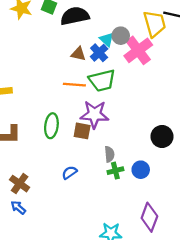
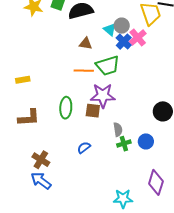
pink cross: (138, 50) -> (138, 38), size x0.7
blue cross: (99, 53) -> (124, 42), moved
blue arrow: (18, 208) -> (41, 181), size x1.5

